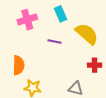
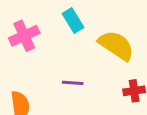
purple line: (54, 42) -> (73, 83), moved

